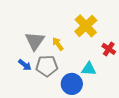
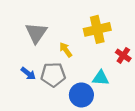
yellow cross: (86, 26) -> (97, 29), turned 30
gray triangle: (35, 41) -> (36, 33), moved

